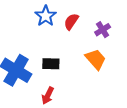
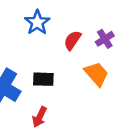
red semicircle: (71, 22) -> (72, 40), moved

